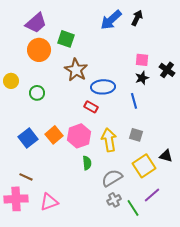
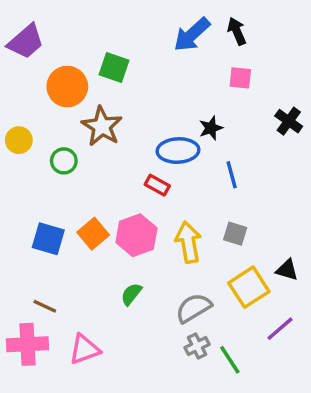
black arrow: (137, 18) -> (237, 31), turned -49
purple trapezoid: (36, 23) -> (26, 42), moved
pink square: (142, 60) -> (240, 78), moved
brown star: (76, 70) -> (102, 126), moved
black star: (142, 78) -> (211, 128), moved
blue square: (28, 138) -> (48, 239), turned -36
green semicircle: (87, 163) -> (131, 294), moved, turned -136
purple line: (152, 195) -> (280, 329), moved

